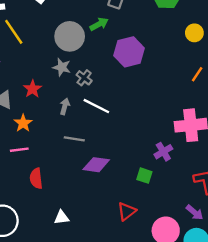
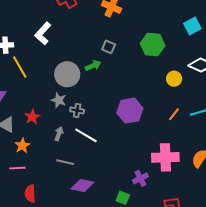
purple hexagon: (129, 52) -> (130, 111), moved
gray cross: (84, 78) -> (77, 110), turned -32

